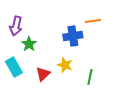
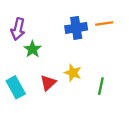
blue cross: (73, 36) -> (76, 28), moved
cyan rectangle: (14, 67) -> (16, 87), moved

